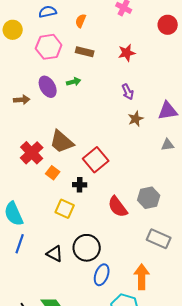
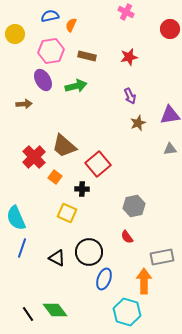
orange semicircle: (81, 21) -> (71, 25), moved
green arrow: (74, 82) -> (76, 86), size x1.5
purple ellipse: (48, 87) -> (43, 80), moved
gray hexagon: (149, 198) -> (134, 206), moved
red semicircle: (118, 207) -> (127, 237), moved, size x0.6
gray rectangle: (159, 239) -> (162, 257), moved, turned -35

